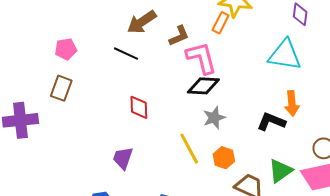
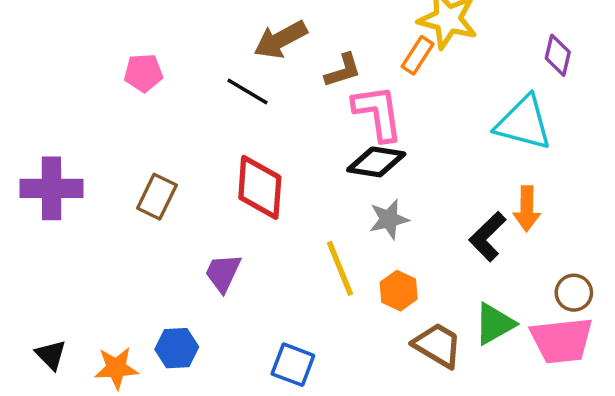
brown rectangle: (61, 88) -> (157, 197), moved
red diamond: (139, 107) -> (260, 187), size x1.5
black L-shape: (271, 122) -> (488, 236), turned -72

